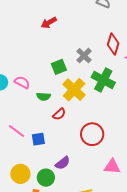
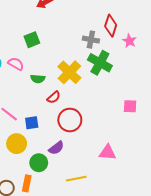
gray cross: (84, 56) -> (91, 40), moved, turned -35
green square: (59, 67) -> (32, 40), moved
red circle: (92, 134) -> (70, 120), moved
yellow circle: (20, 174) -> (17, 144), moved

